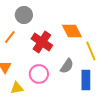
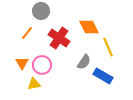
pink circle: (39, 74) -> (42, 65), moved
blue rectangle: (86, 80) -> (103, 76), turned -60

